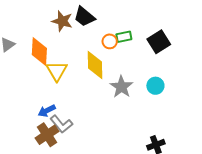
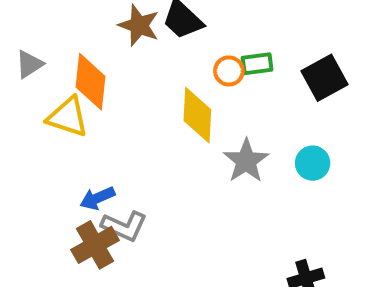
yellow triangle: (57, 71) -> (68, 117), moved, turned -45
gray L-shape: (61, 124) -> (124, 226), turned -30

